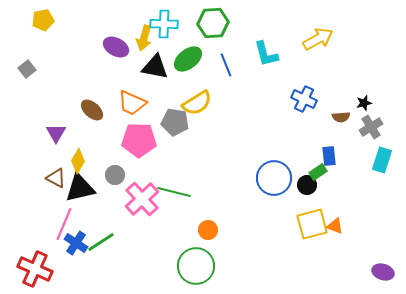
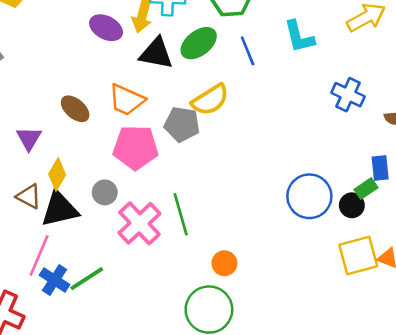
green line: (174, 192) -> (181, 214), turned 60

